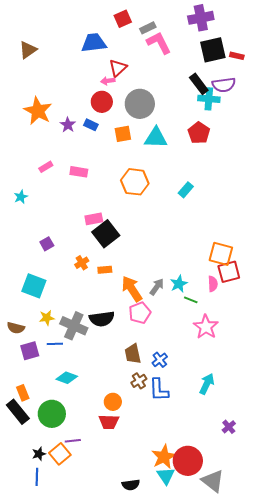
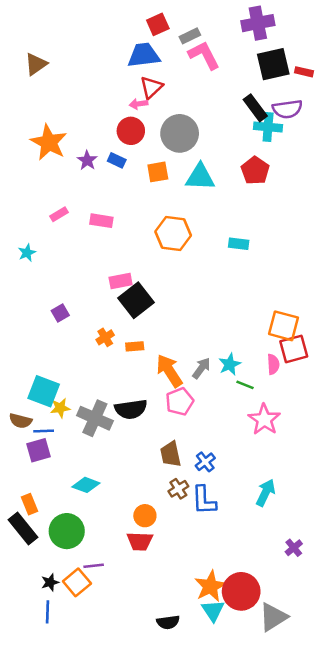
blue trapezoid: (94, 43) -> (144, 55), moved
cyan rectangle: (186, 190) -> (239, 244), turned 56
cyan square: (34, 286) -> (44, 391), moved
blue line: (55, 344) -> (44, 431), moved
gray triangle: (213, 481) -> (273, 617), turned 50

